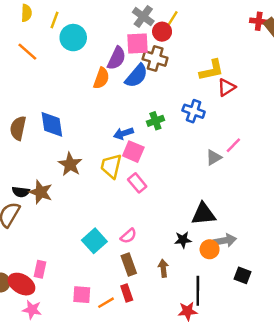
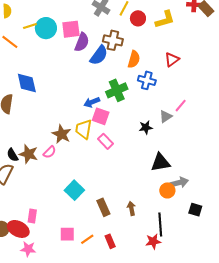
yellow line: (55, 20) -> (30, 26), moved, turned 56
red circle: (162, 32) -> (138, 18), moved
pink square: (138, 44) -> (71, 29), moved
yellow L-shape: (212, 70) -> (165, 19), moved
orange semicircle: (101, 78) -> (134, 59), moved
green cross: (155, 121) -> (117, 90), size x1.5
blue diamond: (52, 124) -> (27, 83), moved
brown star: (70, 164) -> (62, 134), moved
black semicircle: (21, 192) -> (13, 155), turned 56
pink semicircle: (128, 236) -> (50, 152), moved
black star: (183, 240) -> (146, 127), moved
red rectangle: (127, 293) -> (110, 241), moved

